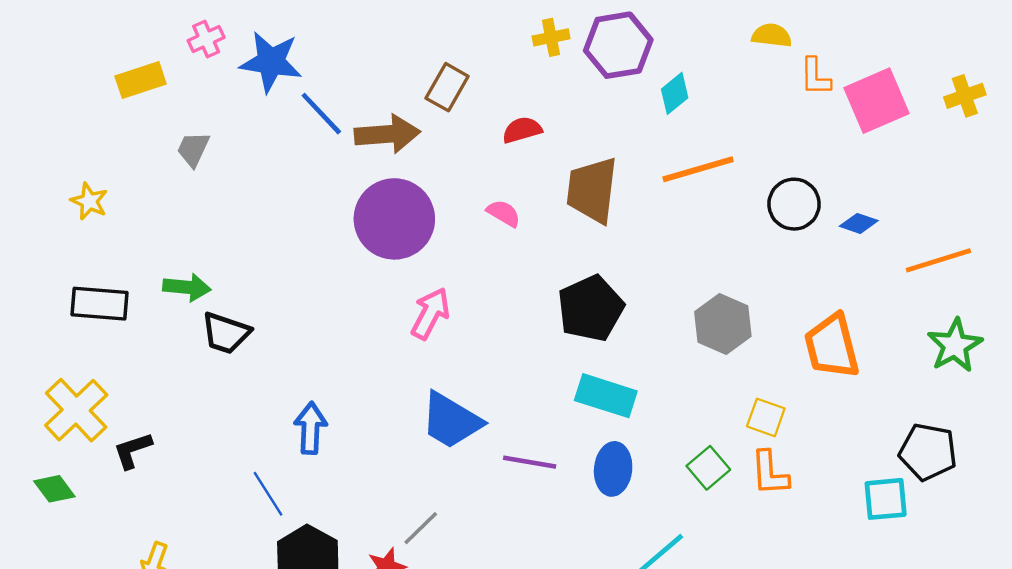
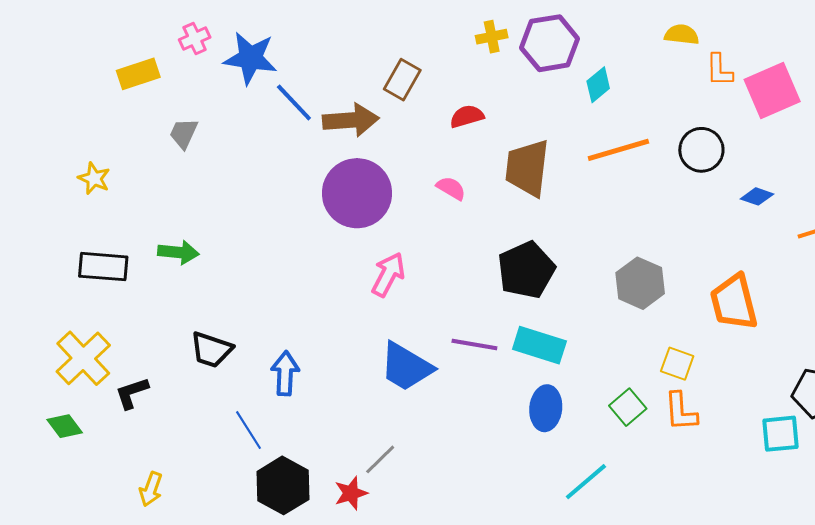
black circle: (794, 204) -> (701, 150), moved
black trapezoid: (226, 333) -> (211, 350), moved
purple line: (530, 462) -> (474, 344), moved

